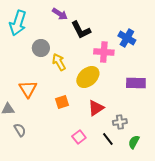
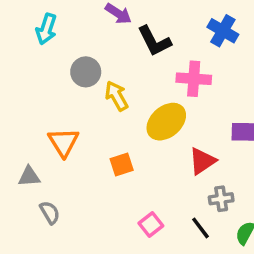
cyan arrow: (18, 23) -> (46, 29), size x0.7
blue cross: (127, 38) -> (223, 31), moved
red triangle: (96, 108) -> (202, 161), moved

